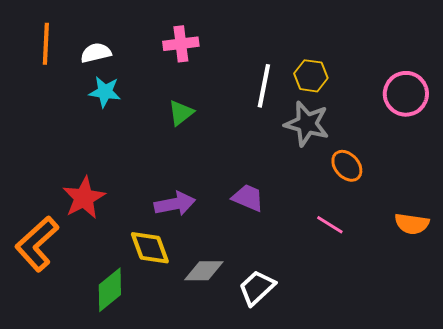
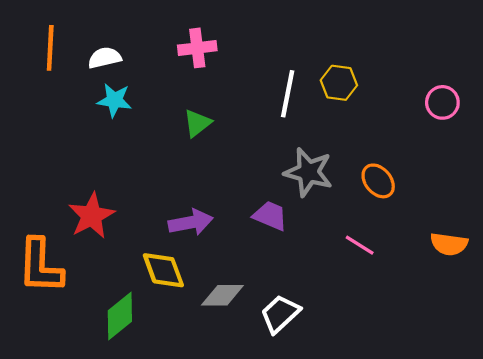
pink circle: (406, 94) -> (442, 102), size x0.7
gray star: (307, 124) -> (308, 172), moved
orange L-shape: (37, 244) -> (40, 266), turned -46

